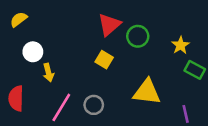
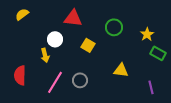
red triangle: (109, 25) -> (73, 18), moved, turned 48
white circle: (33, 52) -> (55, 39), moved
yellow triangle: (147, 92) -> (121, 70), size x0.7

